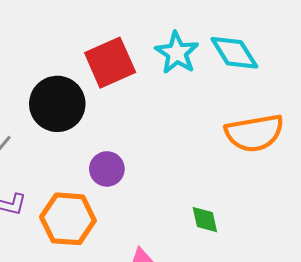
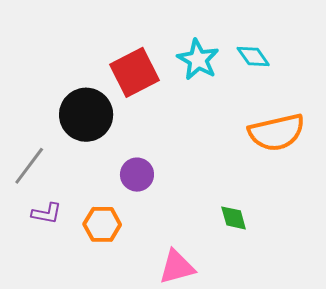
cyan diamond: (234, 53) -> (253, 56), size x0.7
orange hexagon: (68, 219) -> (102, 224), size x0.7

